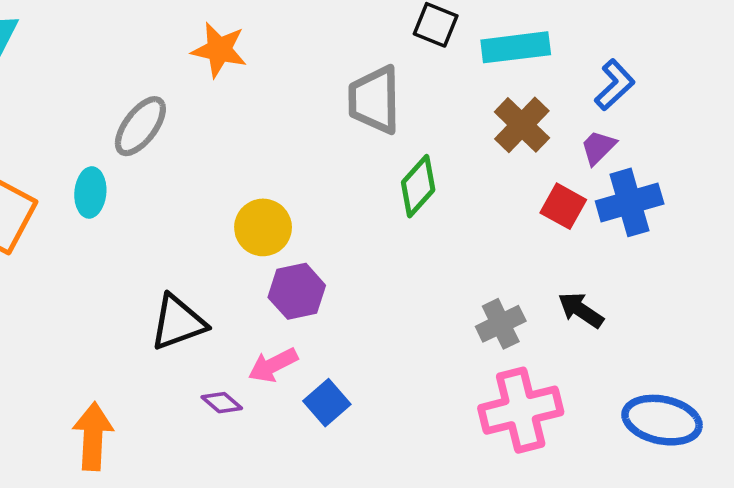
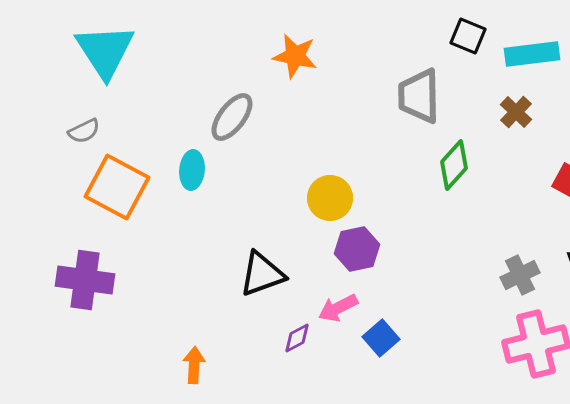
brown cross: (522, 125) -> (516, 112), moved, size x0.7
purple diamond: (222, 403) -> (297, 338), turned -68
orange arrow: (93, 436) -> (194, 365), size x0.7

